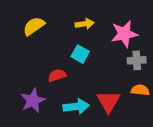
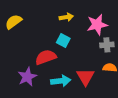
yellow semicircle: (34, 26) -> (14, 22), moved
red semicircle: (57, 75) -> (46, 57), size x1.5

